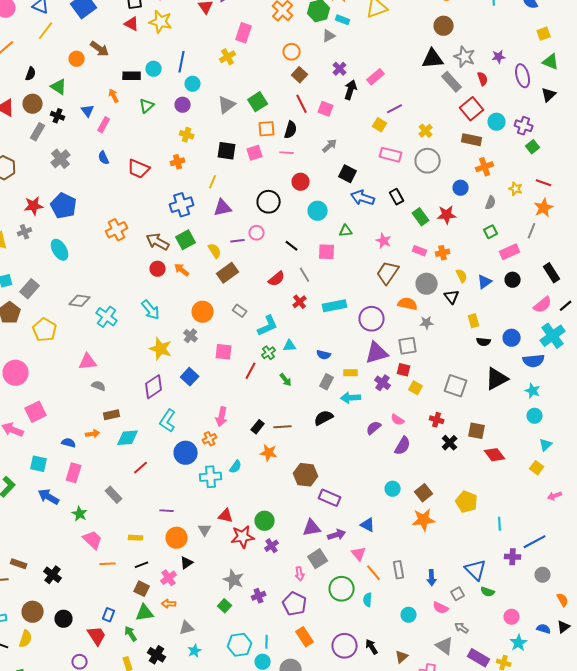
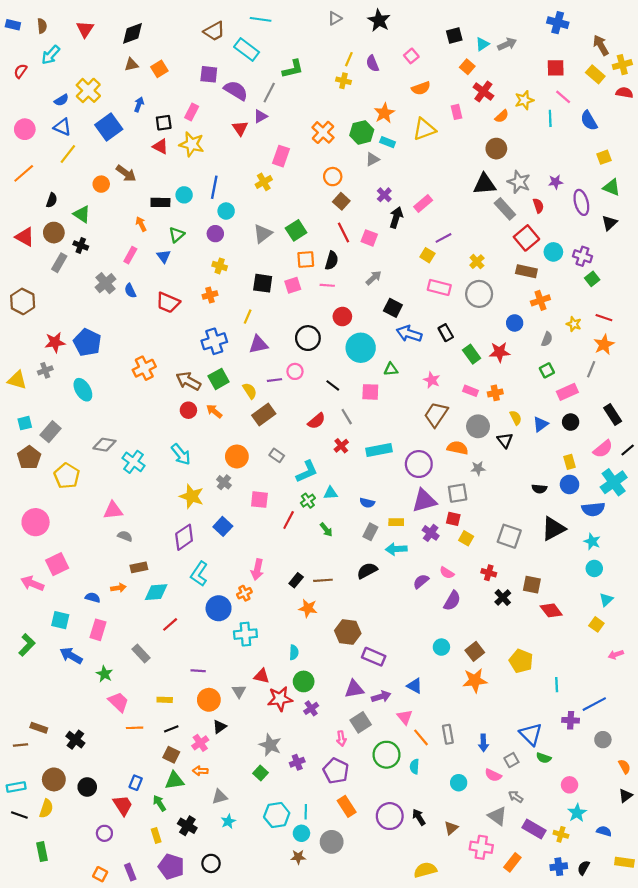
blue triangle: (88, 111) -> (164, 256), moved
gray cross: (61, 159) -> (106, 283), moved
cyan circle: (318, 211) -> (361, 348), size x1.4
yellow rectangle: (474, 321) -> (570, 462), moved
cyan semicircle: (236, 467) -> (294, 652), moved, turned -32
blue semicircle: (544, 629) -> (604, 831), moved

